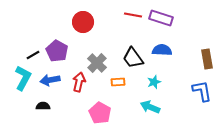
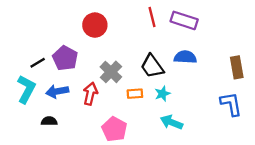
red line: (133, 15) -> (152, 17), turned 66
cyan star: (154, 82) -> (162, 94), moved

